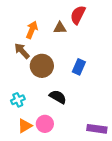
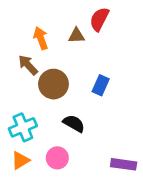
orange arrow: (32, 30) -> (41, 38), turned -42
cyan cross: (18, 100) -> (23, 127), size x1.5
orange triangle: (25, 126) -> (20, 160), moved

